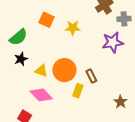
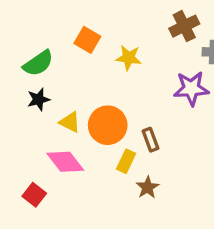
brown star: (120, 102) -> (148, 187), moved

